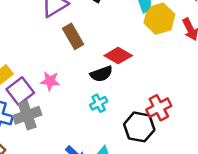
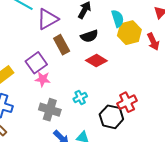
black semicircle: (101, 74) -> (89, 36), moved
purple square: (20, 91) -> (36, 63), moved
gray cross: (27, 115) -> (50, 110), moved, turned 35

